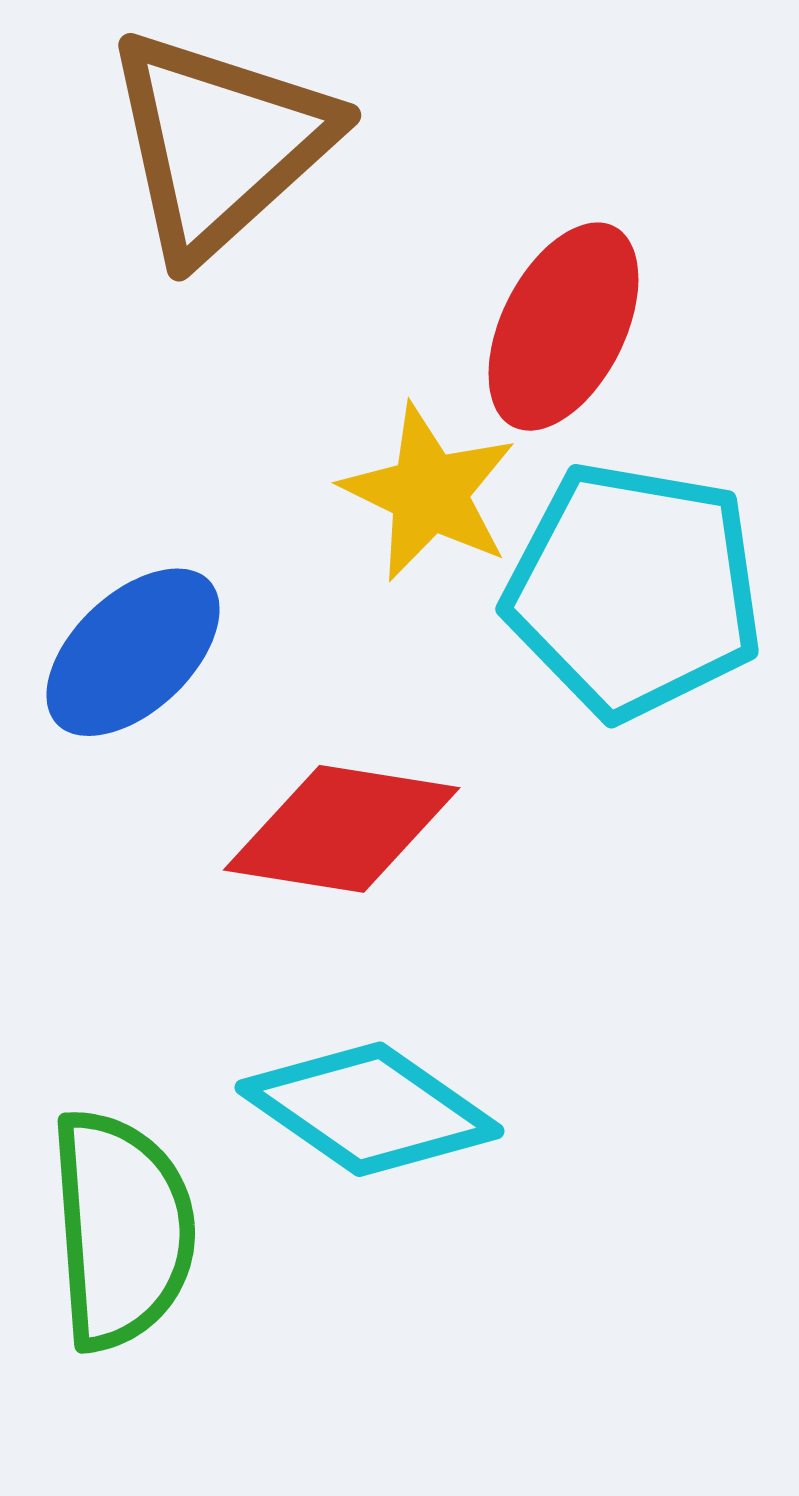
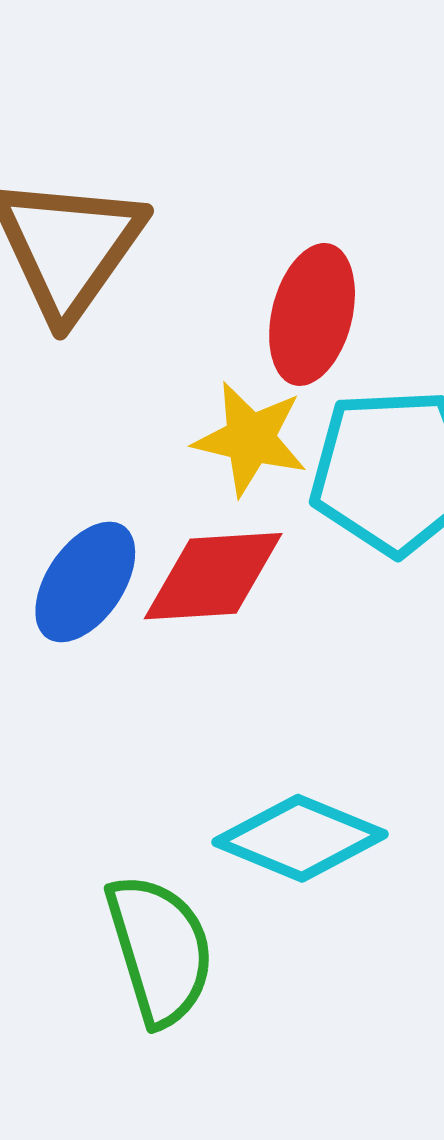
red diamond: (342, 829) -> (213, 576), moved

